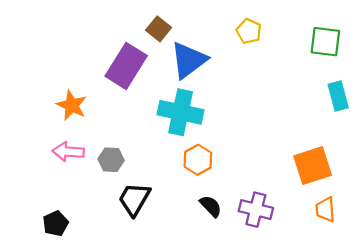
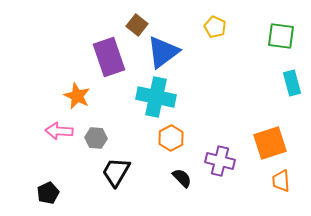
purple rectangle: (126, 66) -> (109, 57), turned -51
orange star: (72, 105) -> (77, 96), moved
purple cross: (256, 210) -> (220, 161), moved

